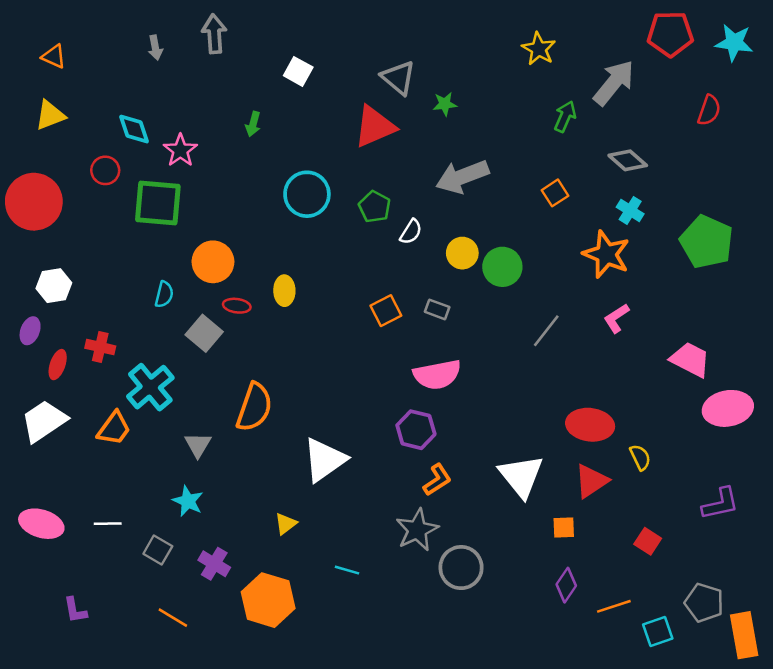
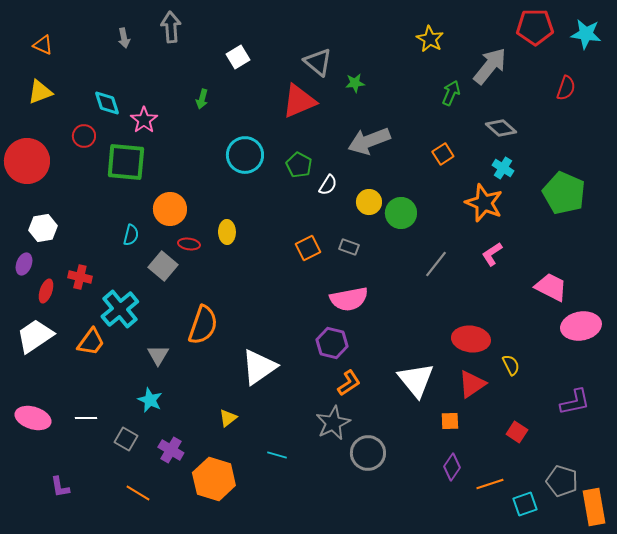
white square: (298, 71) -> (238, 57), turned 30

